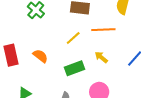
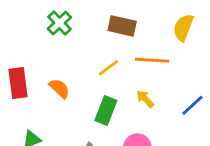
green rectangle: (75, 68) -> (106, 111), turned -54

